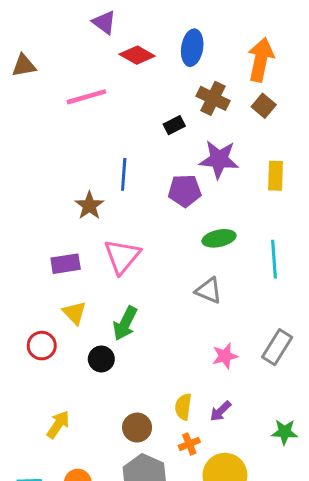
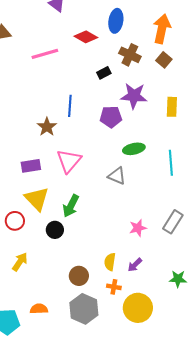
red diamond: (137, 55) -> (86, 37), moved
gray triangle: (209, 290) -> (117, 176), moved
yellow triangle: (74, 313) -> (37, 199), size x1.5
yellow arrow: (58, 425) -> (20, 262), moved
orange cross: (189, 444) -> (114, 287), turned 32

